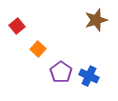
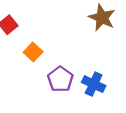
brown star: (96, 20) -> (102, 18), turned -30

